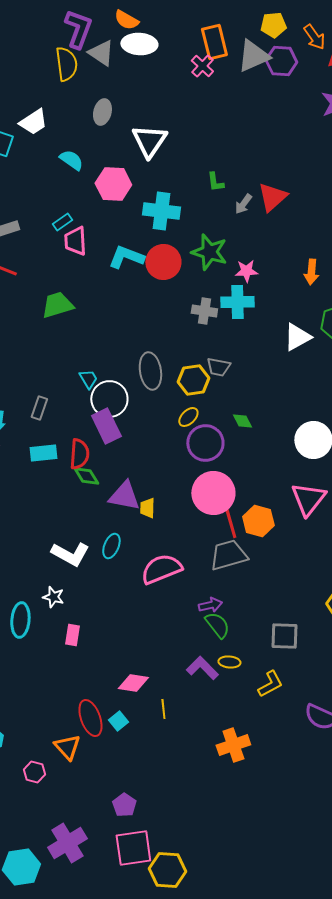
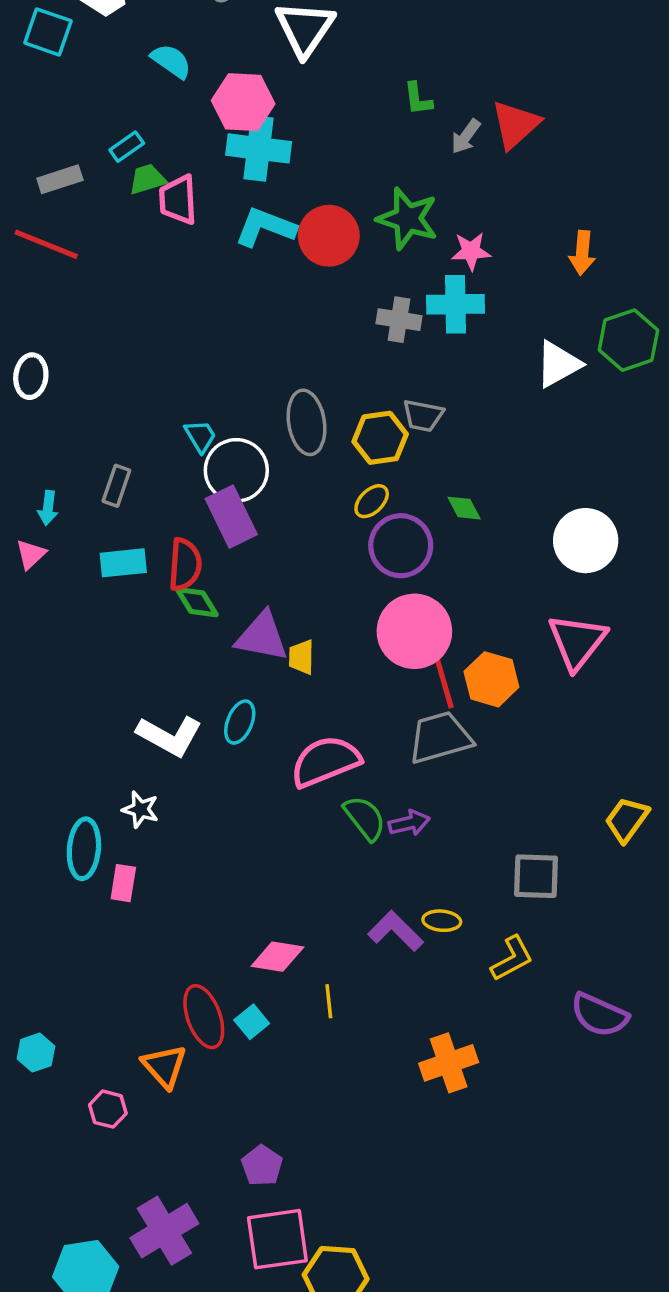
cyan cross: (161, 211) -> (259, 148), moved
cyan rectangle: (62, 222) -> (127, 147), moved
green trapezoid: (57, 305) -> (147, 179), moved, size x0.7
green semicircle: (217, 625) -> (365, 818), moved
pink rectangle: (72, 635) -> (123, 883), moved

